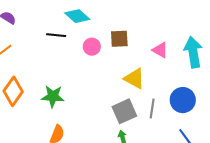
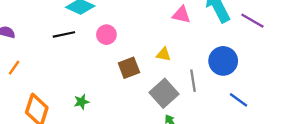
brown square: (119, 39) -> (129, 68), moved
yellow triangle: (134, 78) -> (164, 54), size x0.6
green star: (53, 96) -> (81, 102), size x0.6

